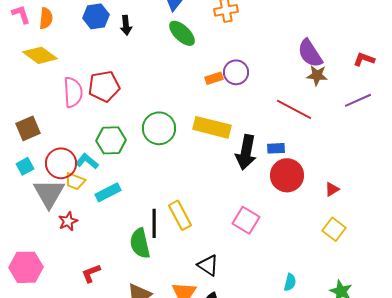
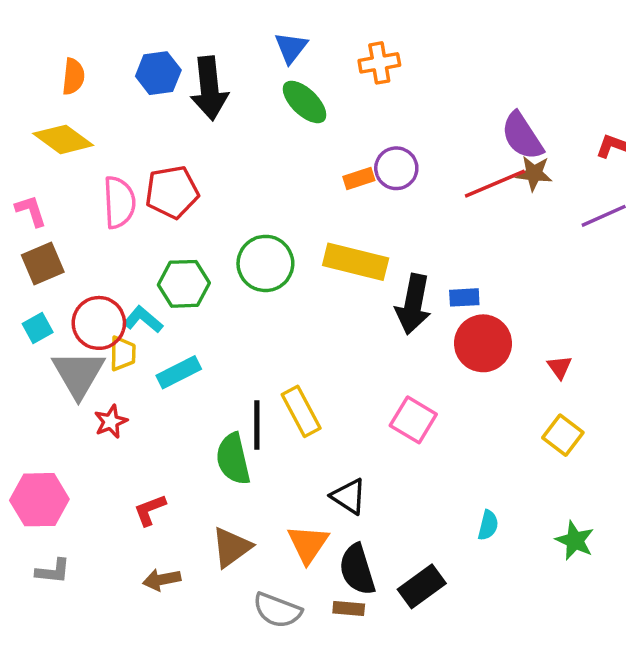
pink L-shape: (21, 14) -> (31, 211), moved
black arrow: (126, 25) -> (209, 88), size x1.8
red line: (294, 109) -> (495, 184), moved, turned -51
yellow trapezoid: (75, 181) -> (123, 354), turned -110
red triangle: (332, 189) -> (559, 367), turned -35

